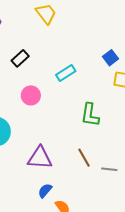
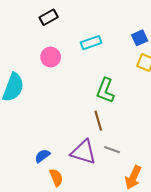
purple triangle: (40, 158) -> (84, 152), moved
brown line: (84, 158) -> (98, 121), moved

